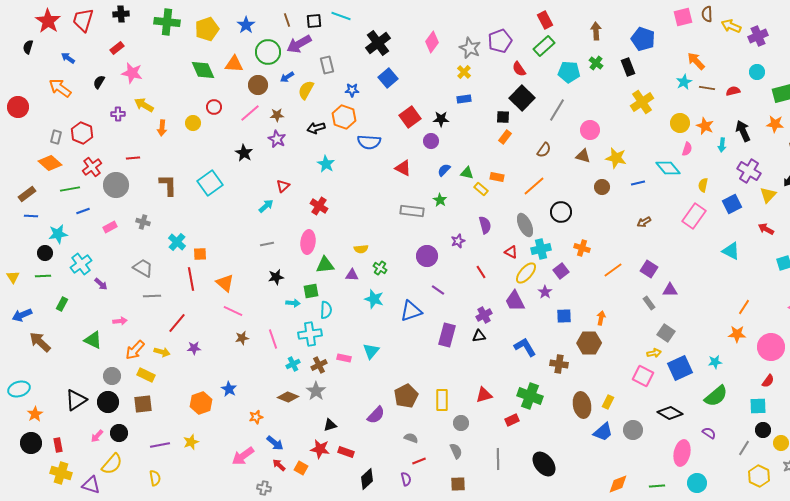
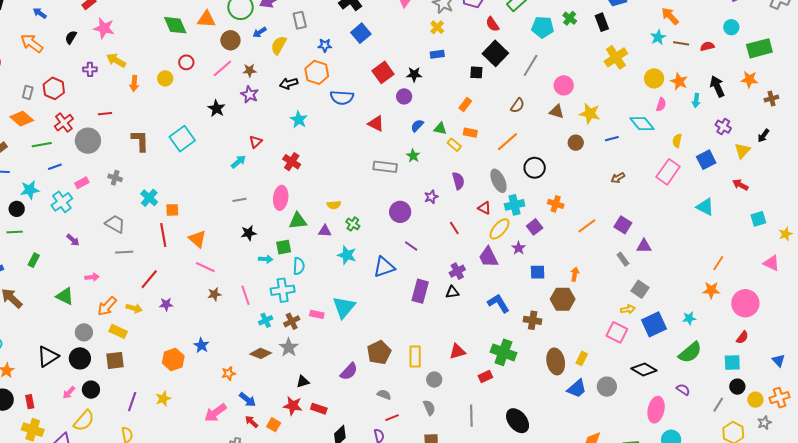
orange rectangle: (505, 137) -> (465, 105), moved
purple cross: (749, 171) -> (723, 127), size x0.7
cyan cross: (81, 264) -> (62, 202), moved
cyan triangle: (371, 351) -> (344, 307), size x1.4
purple line: (160, 445) -> (132, 402), turned -60

